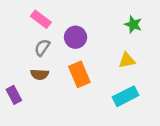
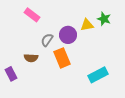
purple circle: (76, 37) -> (68, 35), moved
gray semicircle: (42, 47) -> (47, 40), moved
yellow triangle: (127, 60) -> (87, 25), moved

